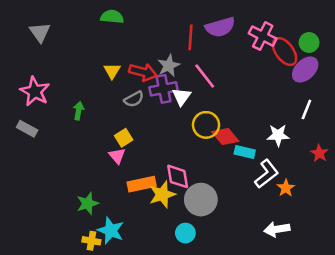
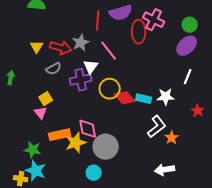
red ellipse: (285, 52) -> (139, 32), moved, turned 35
purple cross: (164, 89) -> (81, 80), moved
cyan rectangle: (245, 152) -> (144, 99), moved
green star: (88, 203) -> (33, 150), moved, turned 30

